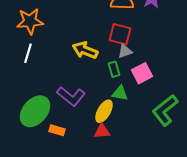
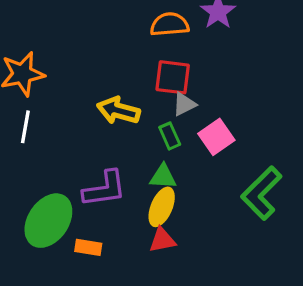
green triangle: (120, 93) -> (163, 177), moved
purple L-shape: (71, 96) -> (105, 189), turned -40

